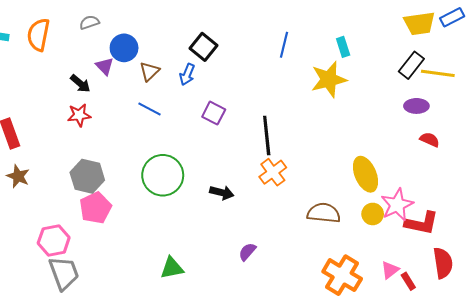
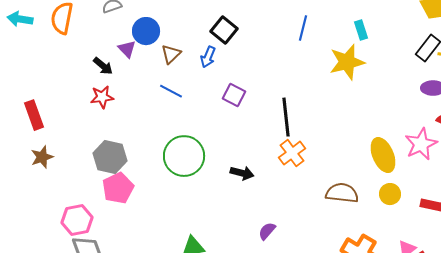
brown star: (18, 176) -> (42, 157), turned 30
pink star: (397, 205) -> (421, 144), moved

